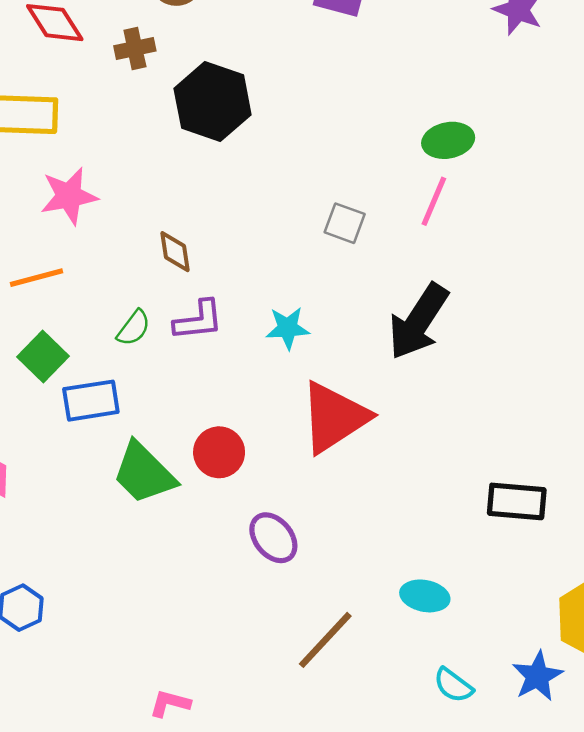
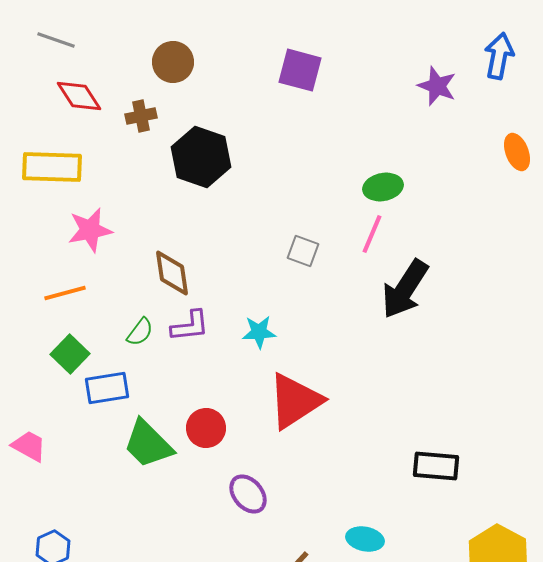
brown diamond: (175, 252) -> (172, 273), size x1.4
black arrow: (418, 322) -> (405, 289), moved

